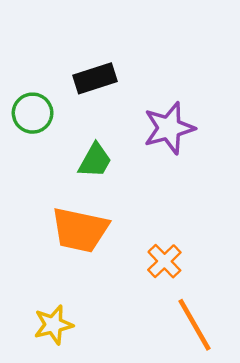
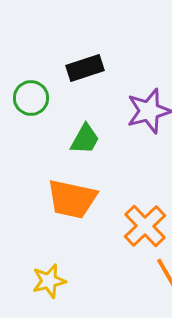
orange cross: (164, 261) -> (145, 226), size x1.4

